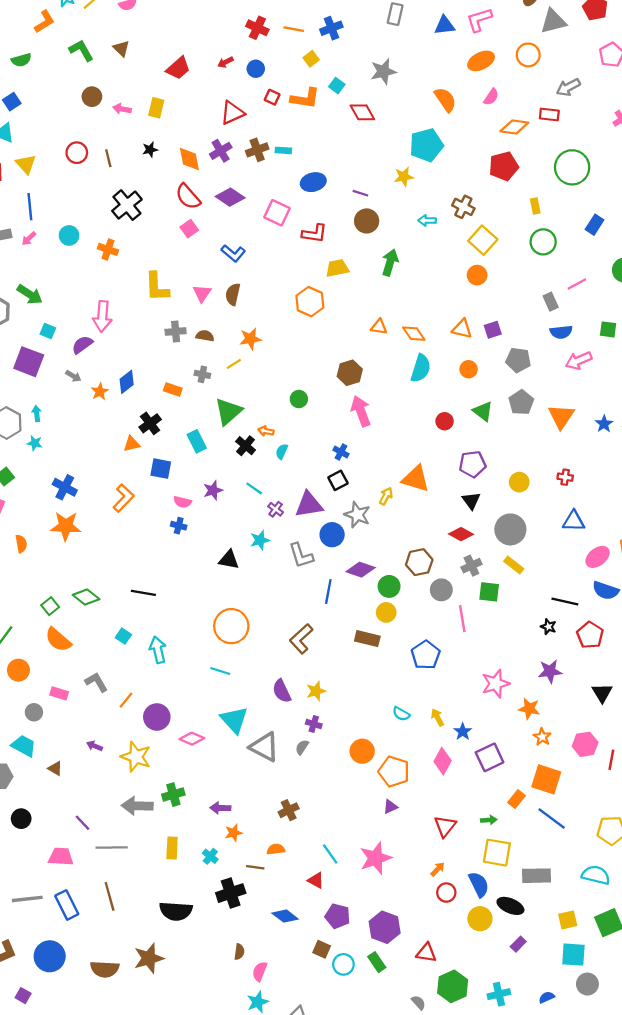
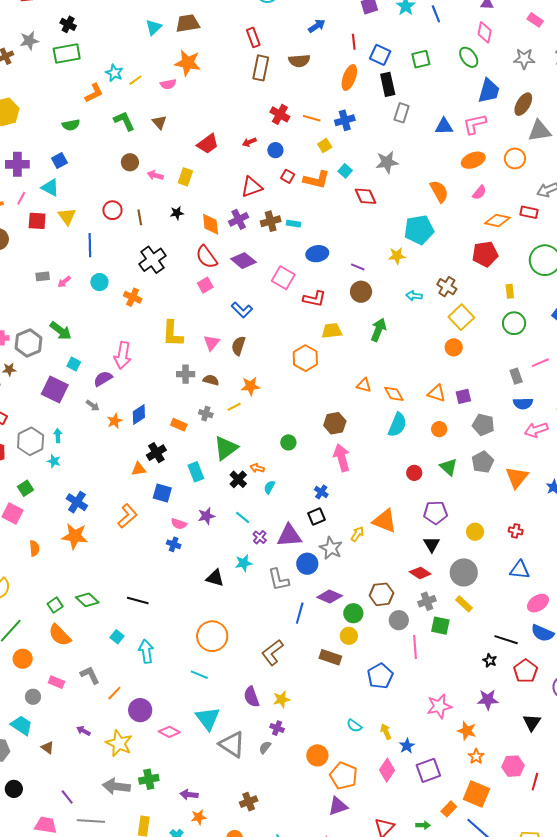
blue line: (30, 207) -> (90, 245), moved
purple triangle: (390, 807) -> (338, 806), size x1.5

